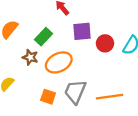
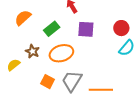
red circle: (105, 43) -> (121, 28), moved
brown star: (30, 57) -> (32, 51), moved

